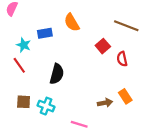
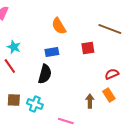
blue rectangle: (45, 33) -> (52, 52), moved
red square: (103, 46) -> (88, 48), turned 32
red semicircle: (122, 59) -> (112, 74), moved, turned 80
brown arrow: (105, 103) -> (90, 101), turned -80

